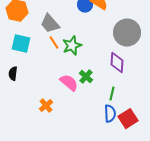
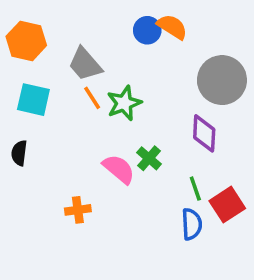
green line: (112, 94) -> (195, 189), turned -32
orange cross: (46, 106) -> (78, 210), turned 32
red square: (128, 119) -> (227, 205), moved

